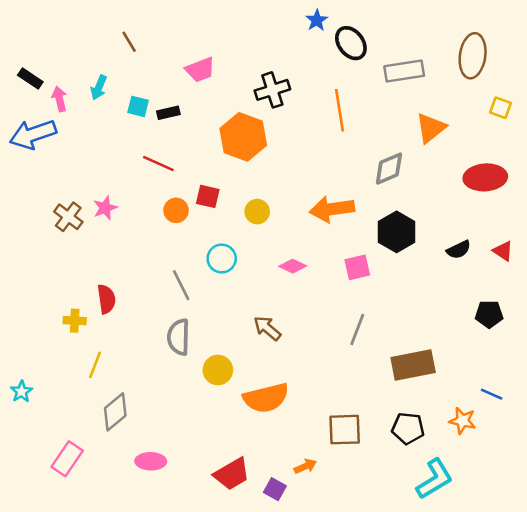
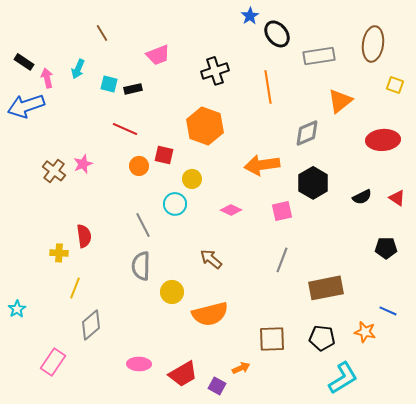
orange hexagon: (243, 137) -> (205, 126), moved
yellow circle: (257, 212) -> (192, 179), moved
pink ellipse: (151, 461) -> (139, 364), moved

